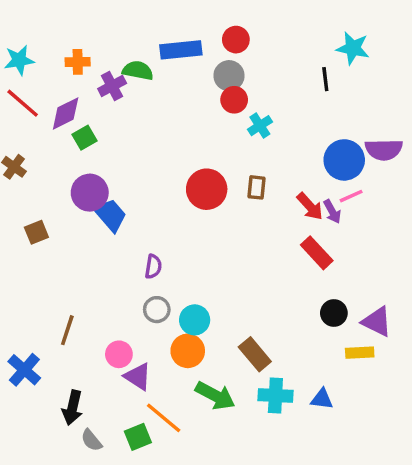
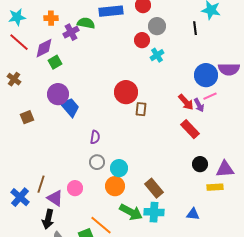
gray circle: (229, 76) -> (157, 26), moved
brown rectangle: (257, 187) -> (141, 109), moved
purple triangle: (377, 322) -> (225, 169), turned -30
brown line: (67, 330) -> (41, 184), moved
purple triangle: (138, 377) -> (55, 198), moved
cyan cross: (275, 396) -> (154, 212), moved

